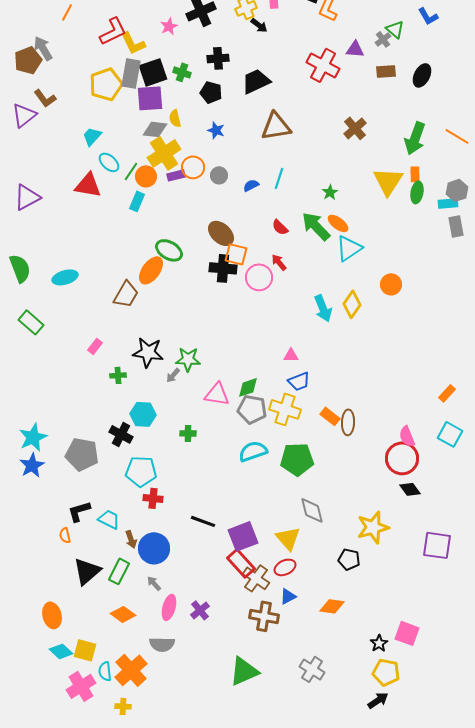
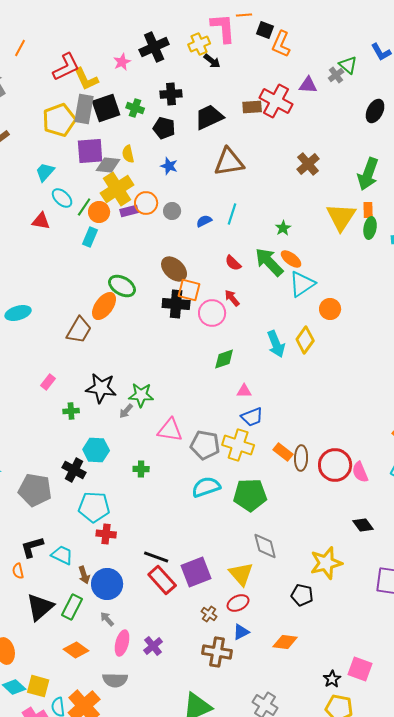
brown rectangle: (386, 71) -> (252, 107), moved
purple square: (150, 98) -> (90, 151), moved
red triangle: (88, 185) -> (41, 221), size x0.7
orange circle: (391, 284) -> (330, 309), moved
green diamond: (248, 387) -> (224, 359), moved
red circle: (402, 458) -> (335, 465), moved
red rectangle: (241, 563) -> (162, 580), moved
brown cross: (256, 578) -> (209, 614), size x0.6

